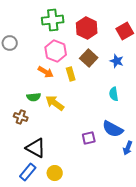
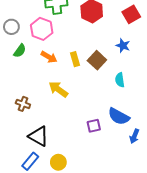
pink hexagon: (56, 51) -> (42, 29), moved
brown square: (89, 58) -> (97, 60), moved
green semicircle: (34, 97) -> (20, 51), moved, turned -48

